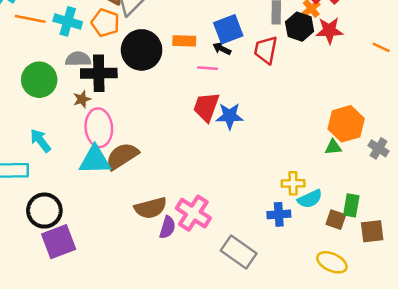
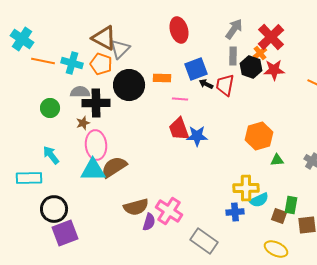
black arrow: (222, 49) -> (206, 84), moved
green circle: (39, 80) -> (50, 108), size x0.7
red trapezoid: (206, 107) -> (179, 129), turned -40
orange hexagon: (346, 124) -> (259, 136), moved
yellow cross: (293, 183) -> (246, 188), size x1.4

